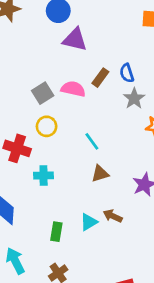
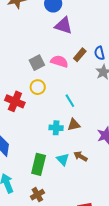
cyan cross: (44, 176) -> (56, 128), moved
cyan triangle: (89, 222) -> (63, 159), turned -48
green rectangle: (56, 232) -> (39, 164), size x1.5

